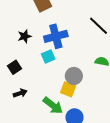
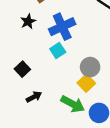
black star: (25, 36) -> (28, 21), moved
yellow square: (68, 89) -> (86, 83), turned 35

